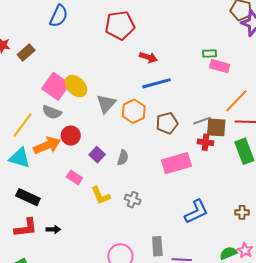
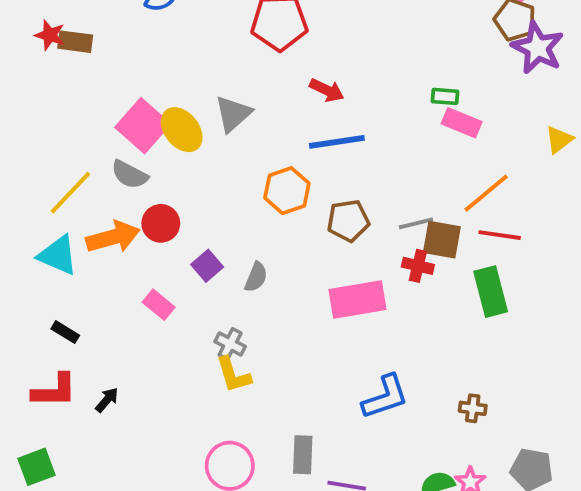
brown rectangle: (26, 53) -> (75, 42), moved, turned 42
gray triangle: (106, 104) -> (233, 114), moved
yellow L-shape: (101, 196) -> (233, 375), moved
black rectangle: (28, 197) -> (65, 332), size x0.6
gray cross: (133, 200) -> (230, 344), moved
black arrow: (53, 229) -> (107, 400), turned -56

